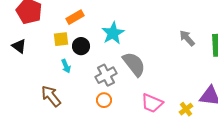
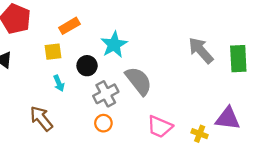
gray arrow: (187, 38) -> (201, 50), size x1.4
black circle: (81, 46) -> (87, 66), moved
yellow cross: (186, 109) -> (200, 134), turned -32

